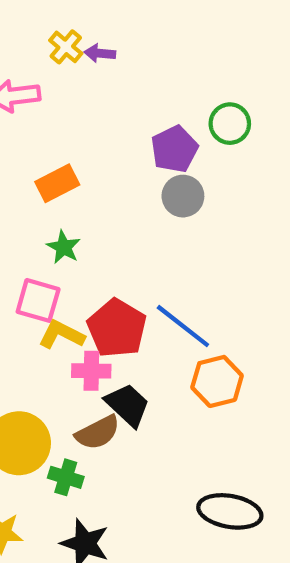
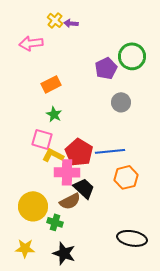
green circle: (230, 124) -> (132, 56), size x1.4
gray circle: (183, 196) -> (121, 102), moved
blue line: (183, 326) -> (110, 151), turned -44
pink cross: (91, 371) -> (67, 172), size x1.4

